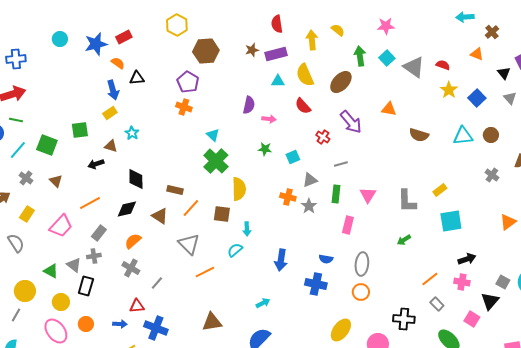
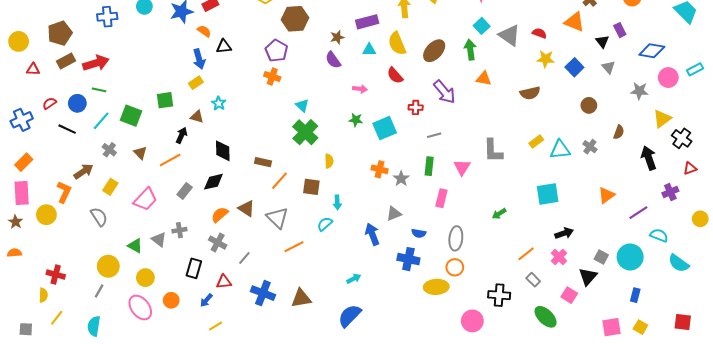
brown star: (252, 50) -> (337, 37), moved
orange triangle: (477, 54) -> (574, 22), size x1.5
green arrow: (360, 56) -> (470, 50), moved
blue cross: (16, 59) -> (107, 17), moved
yellow star: (449, 90) -> (546, 59), turned -30
purple semicircle: (249, 105) -> (333, 60), moved, turned 132
brown semicircle: (419, 135) -> (530, 93), moved, turned -30
cyan triangle: (463, 136) -> (560, 150), moved
red cross: (323, 137) -> (416, 107), turned -32
cyan square: (293, 157) -> (385, 128), size x1.6
black arrow: (96, 164) -> (182, 135), turned 133
gray triangle: (310, 180) -> (394, 214), moved
yellow semicircle: (239, 189) -> (329, 161), size x0.6
yellow rectangle: (440, 190) -> (536, 141), moved
gray L-shape: (407, 201) -> (493, 151), moved
orange line: (90, 203) -> (170, 160), moved
brown triangle: (160, 216) -> (246, 209), moved
gray rectangle: (99, 233) -> (185, 191), moved
blue arrow: (281, 260) -> (372, 234), turned 150
pink cross: (462, 282) -> (559, 257), turned 35
black rectangle: (86, 286) -> (194, 268), moved
blue arrow: (120, 324) -> (206, 300), turned 128
blue cross: (156, 328) -> (263, 293), moved
yellow ellipse: (341, 330) -> (436, 287), moved, turned 50

